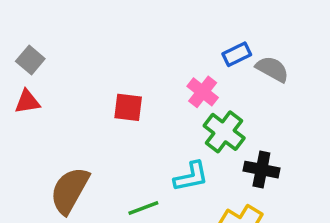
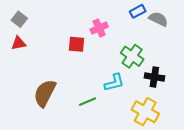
pink cross: (203, 92) -> (99, 28), moved, turned 30

